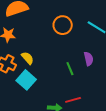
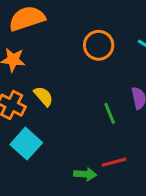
cyan square: (26, 80) -> (26, 144), moved

